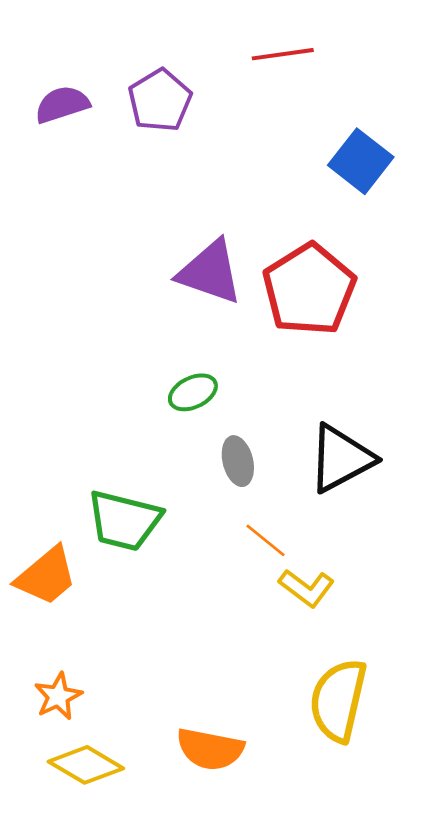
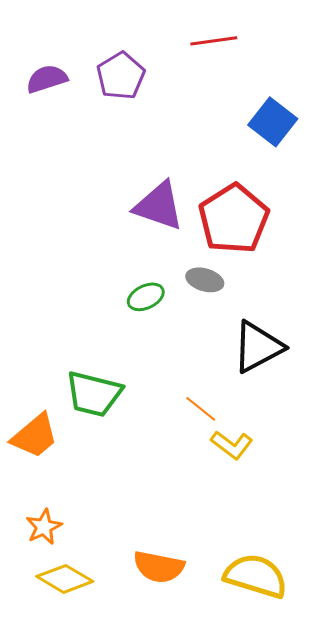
gray ellipse: (238, 461) -> (205, 280), moved, turned -60
yellow semicircle: (338, 700) -> (256, 576), moved, turned 94

